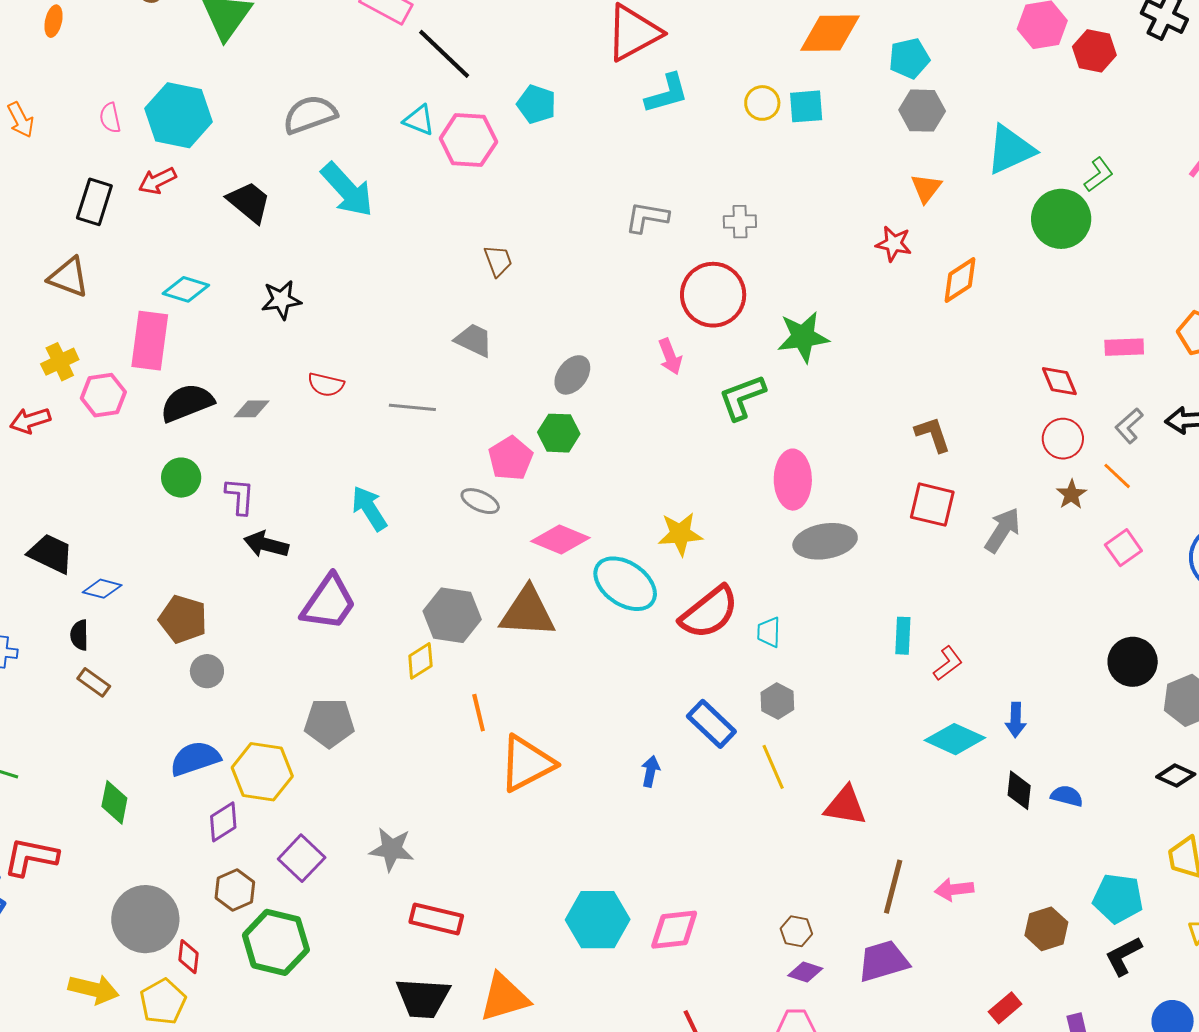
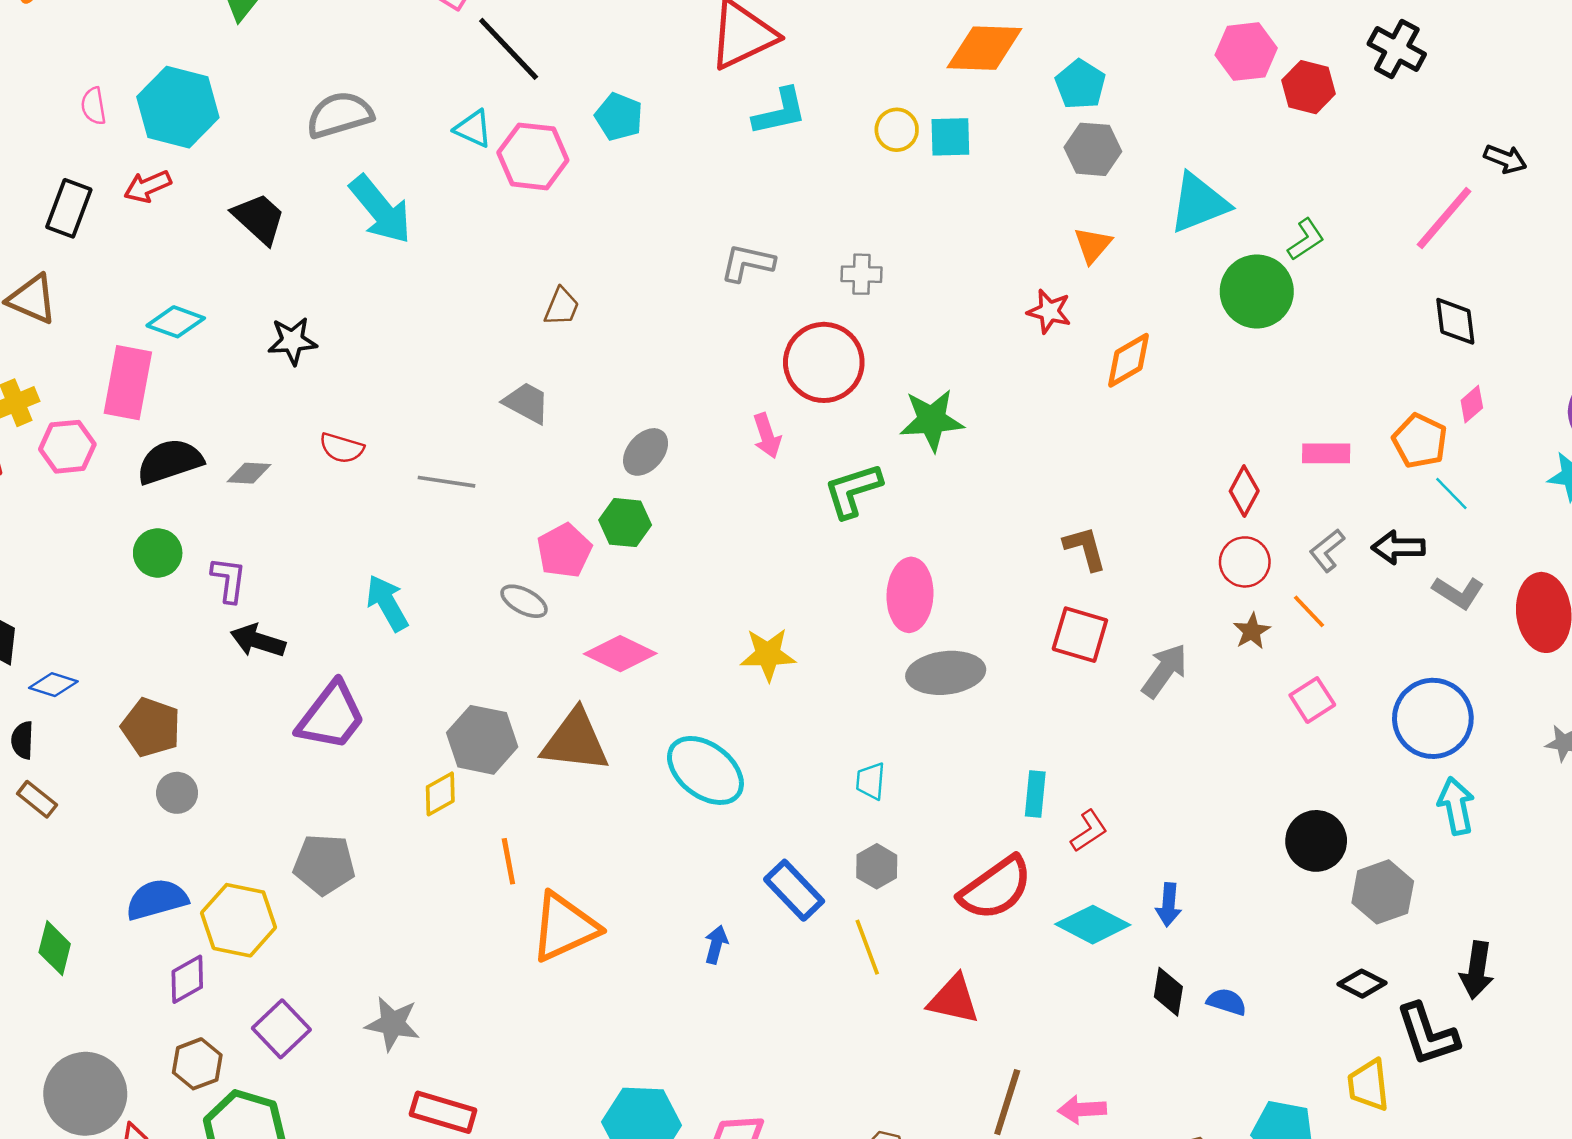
cyan pentagon: (909, 58) -> (1080, 84), turned -30
brown trapezoid: (498, 261) -> (562, 307), turned 40
red diamond: (1059, 381) -> (1244, 491), turned 48
cyan ellipse: (625, 584) -> (705, 770), moved
red semicircle: (709, 612) -> (996, 888), moved

